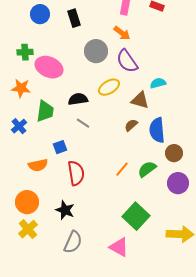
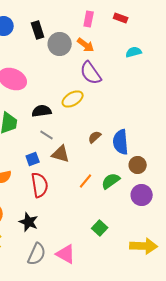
gray circle: (96, 51) -> (60, 44), moved
cyan semicircle: (158, 83) -> (134, 52), moved
brown triangle: (140, 100) -> (61, 154), moved
blue square: (60, 147) -> (33, 159), moved
green square: (136, 216) -> (100, 228), size x0.6
pink triangle: (119, 247) -> (66, 254), moved

